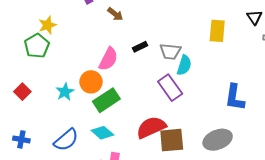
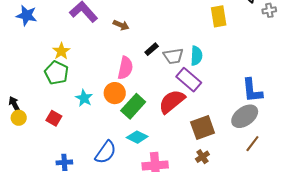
gray trapezoid: (170, 51) -> (173, 56), moved
cyan star: (65, 92) -> (84, 98), moved
blue L-shape: (235, 97) -> (252, 90), moved
red semicircle: (151, 127) -> (172, 101), moved

